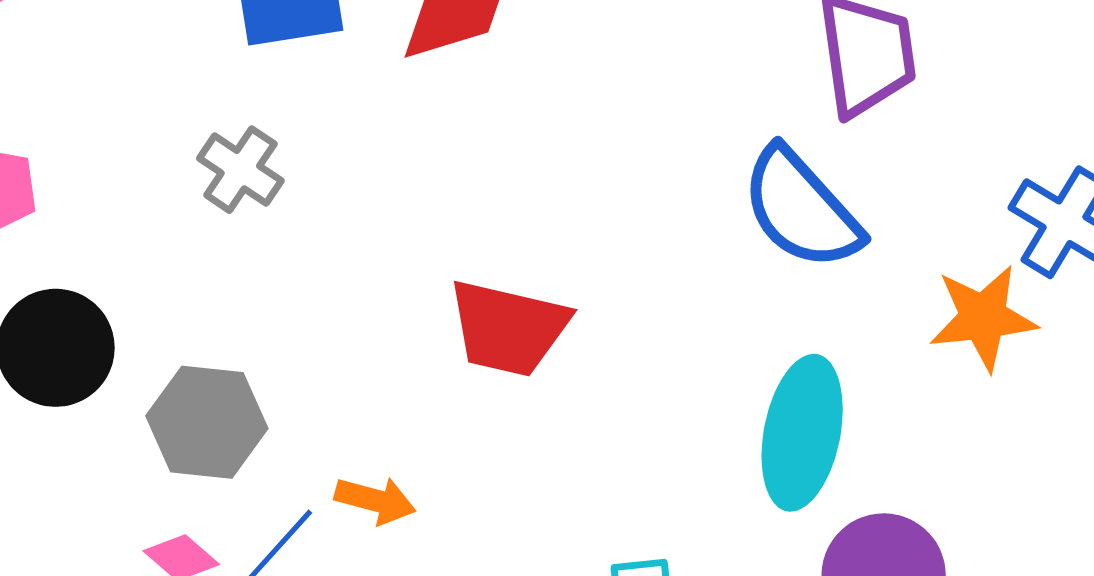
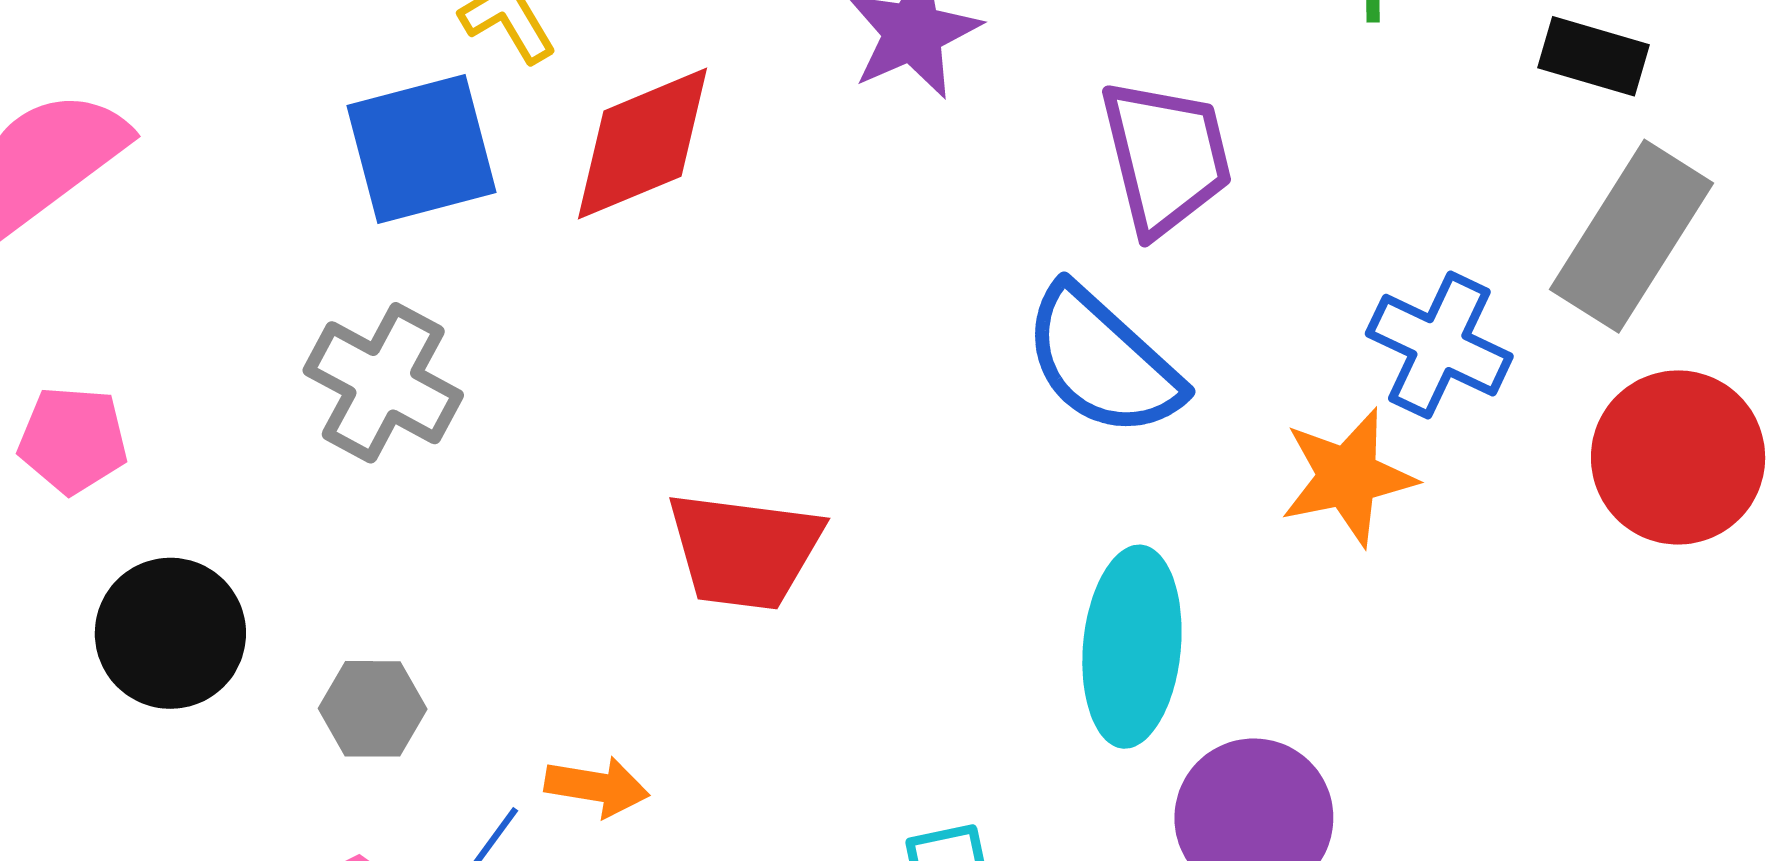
gray cross: (240, 170) -> (383, 383), size x1.4
gray hexagon: (207, 422) -> (373, 709), size x0.7

